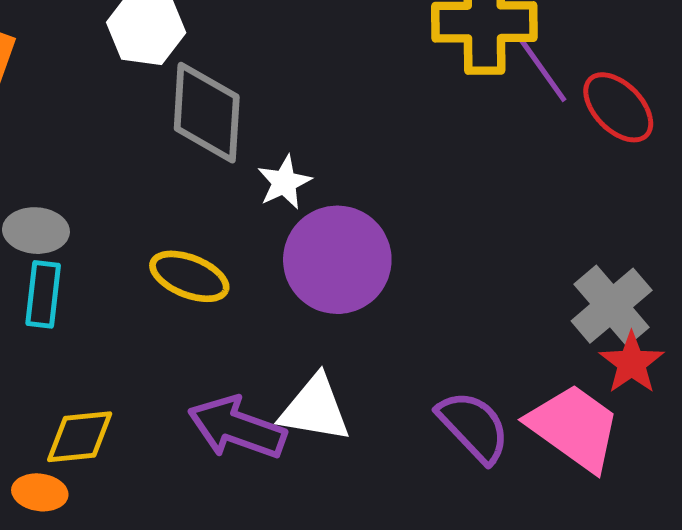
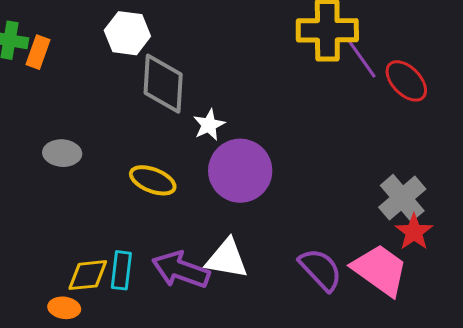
cyan rectangle: (43, 294) -> (121, 270), moved

